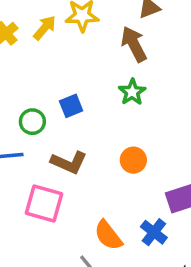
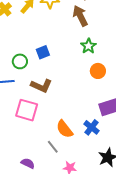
green star: (132, 92) -> (88, 46), moved
orange circle: (133, 160) -> (98, 71), moved

